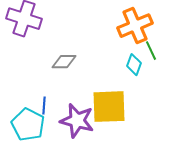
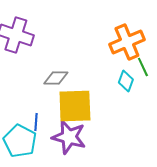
yellow square: (109, 107) -> (75, 106), moved

